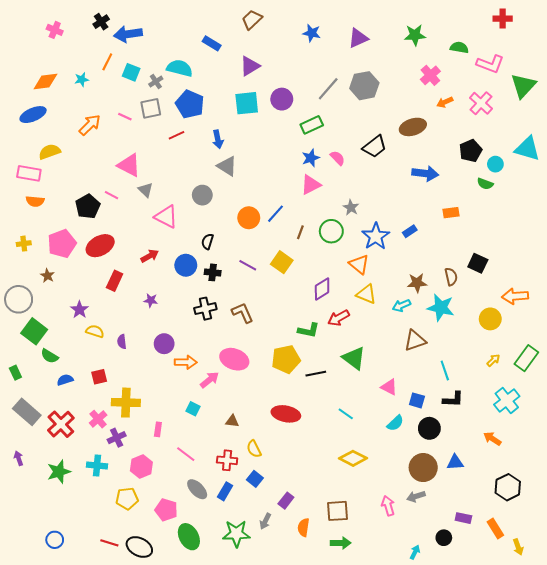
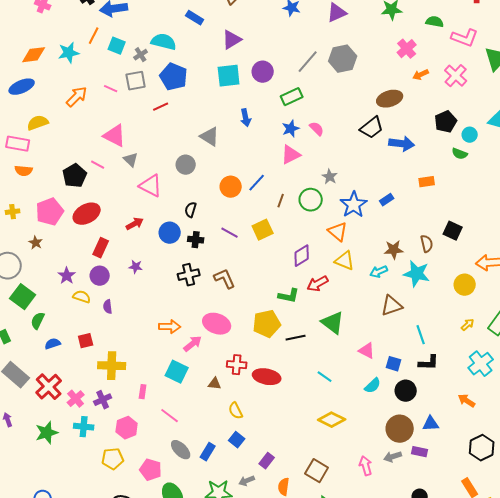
cyan star: (82, 79) -> (69, 53), size x1.5
blue arrow: (218, 139) -> (246, 118), moved
black trapezoid: (375, 147) -> (372, 128), moved
yellow square: (282, 262) -> (263, 230), turned 30
purple circle: (164, 344) -> (100, 276), moved
green semicircle: (50, 356) -> (38, 321), turned 84
cyan square: (193, 409) -> (177, 372), size x1.6
pink cross: (98, 419) -> (76, 399), moved
red cross: (227, 460) -> (237, 365), moved
brown square: (338, 511) -> (317, 471), turned 35
purple rectangle: (463, 518) -> (420, 452), moved
gray arrow: (265, 521) -> (247, 481), turned 42

